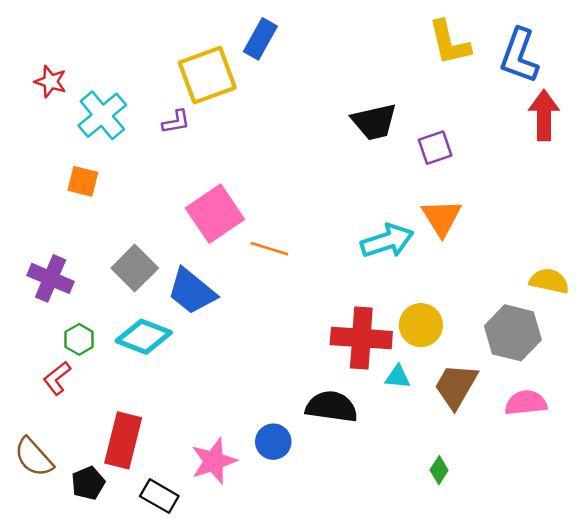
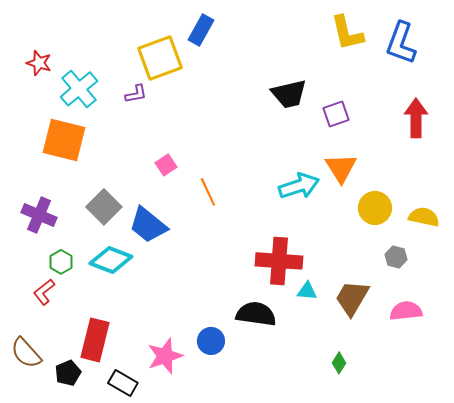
red arrow: (544, 115) -> (416, 118), moved
orange square: (83, 181) -> (64, 140), size x1.8
pink square: (215, 214) -> (166, 165), size x0.5
orange line: (269, 249) -> (208, 192), turned 48
yellow circle: (421, 325) -> (375, 208), moved
gray hexagon: (513, 333) -> (396, 257), size x0.5

